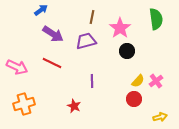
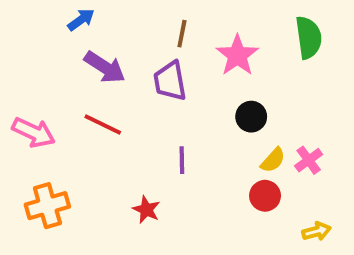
purple trapezoid: (86, 41) -> (170, 81), turned -85
black circle: (127, 51) -> (251, 117), moved

